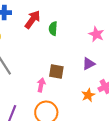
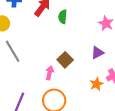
brown square: (56, 72) -> (65, 60), turned 35

